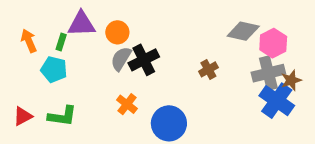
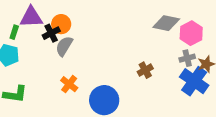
black cross: (144, 60) -> (51, 33), moved, size x0.7
brown cross: (208, 69) -> (145, 70), moved
gray cross: (268, 73) -> (187, 58), size x0.6

